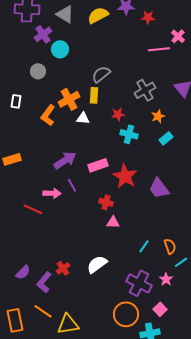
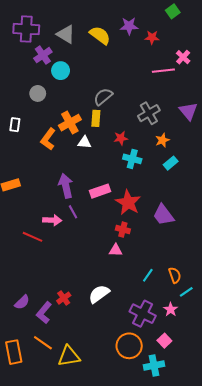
yellow semicircle: (98, 15) -> (100, 35), turned 65
purple arrow: (65, 160) -> (66, 186), turned -70
red cross: (106, 202) -> (123, 230), moved

